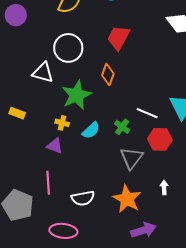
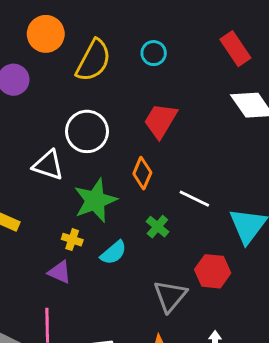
white line: (147, 113) -> (194, 199), moved
green cross: (122, 127) -> (157, 227), moved

